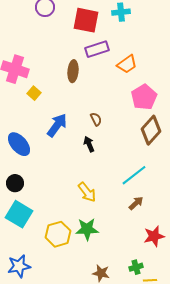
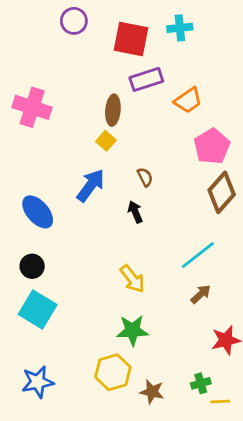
yellow square: (34, 93) -> (106, 141), moved
yellow hexagon: (58, 234) -> (113, 372), moved

